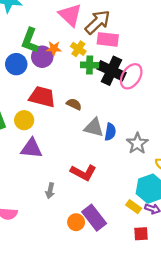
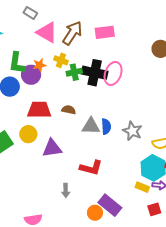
pink rectangle: (108, 39) -> (105, 32), moved
purple triangle: (31, 148) -> (52, 148), moved

